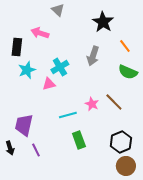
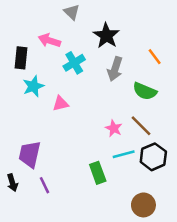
black star: (103, 22) -> (106, 36), moved
cyan cross: (60, 67) -> (74, 63), moved
green semicircle: (128, 72) -> (145, 91), moved
cyan line: (68, 115) -> (124, 154), moved
black hexagon: (121, 142) -> (153, 157), moved
brown circle: (126, 166) -> (143, 205), moved

